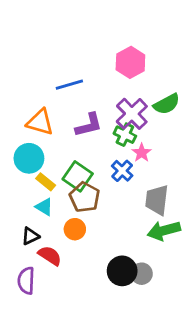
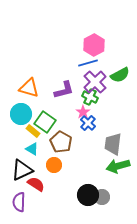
blue line: (69, 85) -> (88, 63), moved
pink star: (142, 153) -> (83, 112), moved
green square: (78, 176) -> (45, 122), moved
black triangle: (30, 236) -> (22, 170), size x1.6

